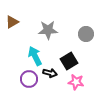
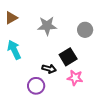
cyan arrow: (35, 56) -> (14, 50), moved
purple circle: (29, 79) -> (36, 86), moved

